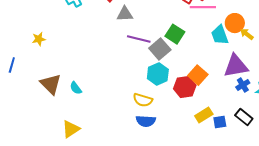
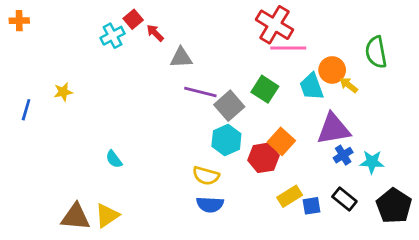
green square: (175, 34) -> (265, 89), moved
blue line: (12, 65) -> (26, 110), moved
brown triangle: (51, 84) -> (75, 217), moved, turned -40

